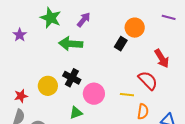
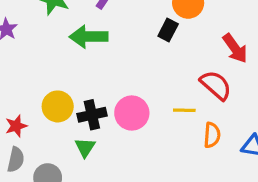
black cross: (72, 78) -> (92, 115), moved, turned -36
green triangle: (76, 113) -> (85, 147), moved, turned -32

